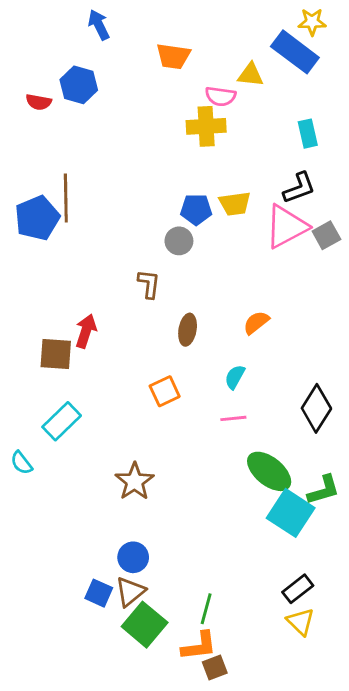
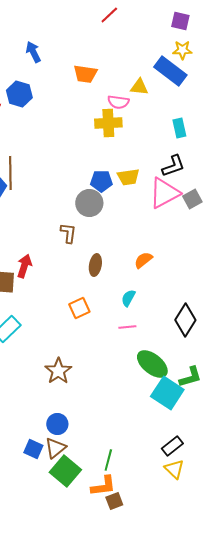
gray circle: (179, 241) -> (89, 203), size x1.4

